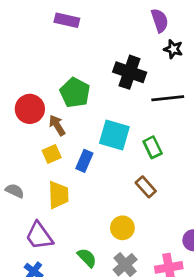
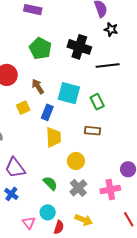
green pentagon: (75, 93) -> (40, 48), moved
brown arrow: (57, 125) -> (38, 87), moved
brown rectangle: (146, 187) -> (92, 131), turned -42
yellow trapezoid: (58, 195) -> (54, 137), moved

